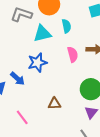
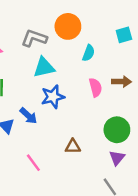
cyan semicircle: (66, 26) -> (89, 53), turned 32
cyan triangle: (42, 34) -> (44, 67), moved

